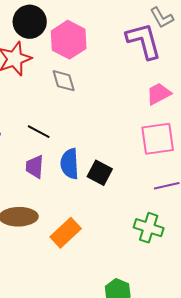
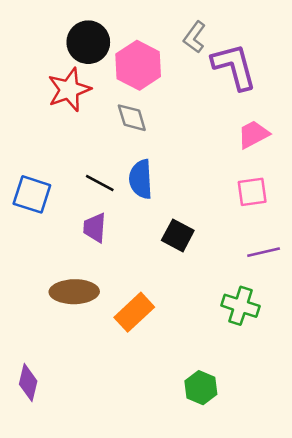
gray L-shape: (162, 18) -> (194, 37), moved, turned 65
pink square: (158, 139) -> (252, 192), size x0.7
blue semicircle: (70, 164) -> (141, 179), moved

